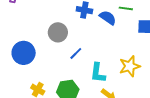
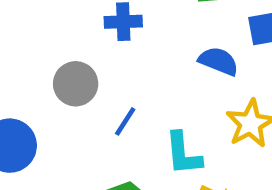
blue semicircle: (108, 18) -> (218, 61), moved

